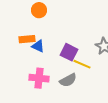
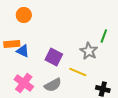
yellow line: (82, 64) -> (78, 72), moved
pink cross: (39, 78) -> (24, 83), turned 30

